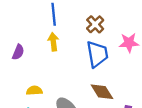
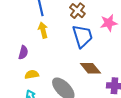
purple semicircle: (18, 52) -> (23, 52), moved

